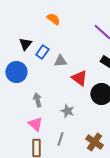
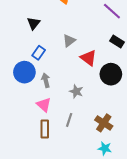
blue rectangle: (42, 52) -> (39, 53), moved
gray triangle: (60, 61) -> (69, 41), turned -32
blue circle: (16, 72) -> (24, 72), moved

